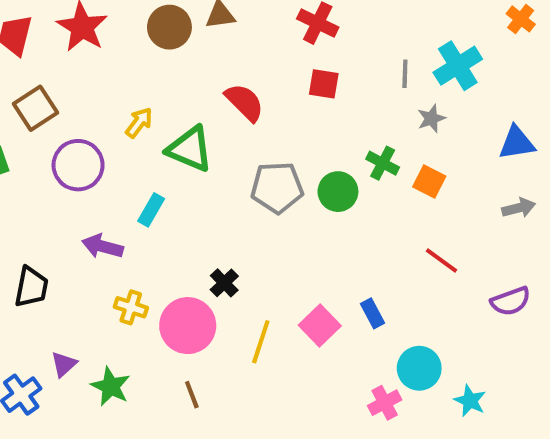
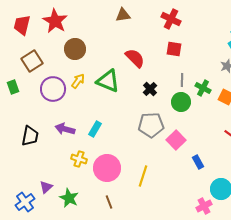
brown circle: (169, 27) -> (75, 49), moved
gray line: (405, 74) -> (182, 80), moved
yellow arrow: (139, 123) -> (78, 81), moved
gray pentagon: (277, 187) -> (151, 125), moved
cyan rectangle: (151, 210) -> (95, 129), moved
black cross: (224, 283) -> (150, 89), moved
black trapezoid: (31, 287) -> (30, 136), moved
pink square: (320, 326) -> (176, 140), moved

